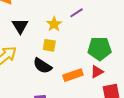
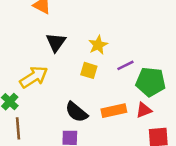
purple line: (77, 13) -> (125, 65), moved
black semicircle: (42, 66) -> (76, 112), moved

